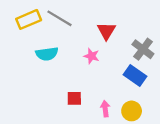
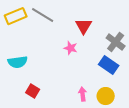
cyan semicircle: (47, 54) -> (18, 62), moved
red square: (74, 98) -> (33, 91), moved, turned 32

